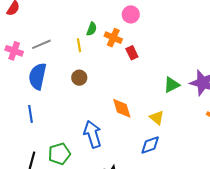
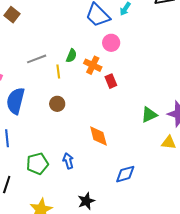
gray line: (41, 44) -> (37, 59), moved
yellow triangle: (157, 118) -> (169, 142), moved, turned -35
blue arrow: (93, 134) -> (68, 161), size x0.6
green pentagon: (59, 154) -> (37, 164), moved

